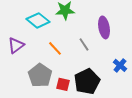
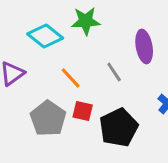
red square: (63, 84) -> (83, 111), moved

